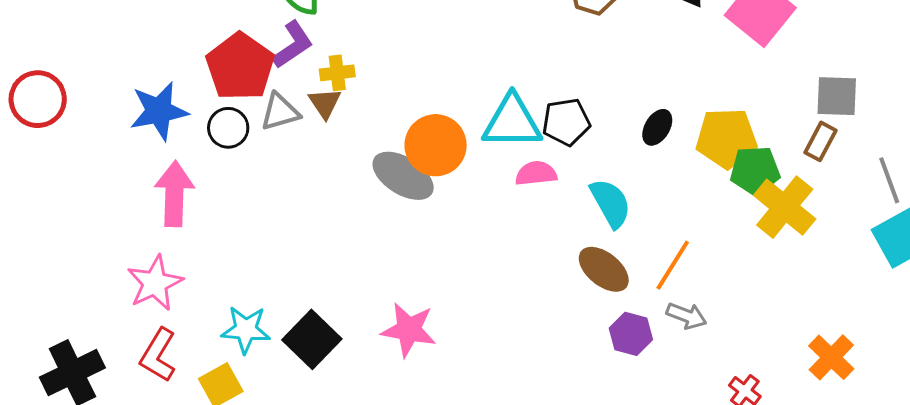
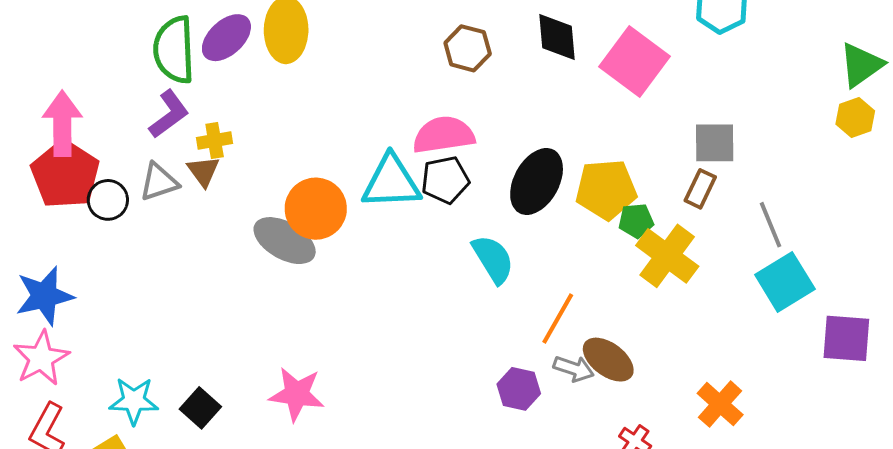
red pentagon: (240, 67) -> (65, 174), moved
blue star: (159, 111) -> (44, 296), moved
black ellipse: (657, 127) -> (537, 181), size x1.8
green pentagon: (755, 171) -> (636, 221), size x0.7
pink semicircle: (536, 173) -> (444, 135), moved, size x1.5
pink arrow: (174, 194) -> (62, 124), moved
brown ellipse: (604, 269) -> (608, 360), moved
black square: (312, 339) -> (200, 408), size x0.7

